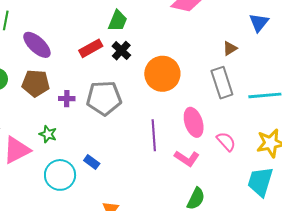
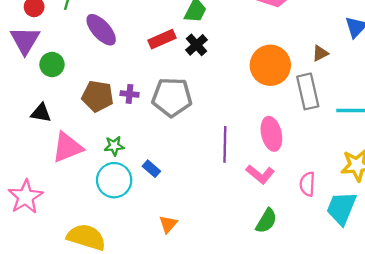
orange circle: (162, 74) -> (270, 65), moved
brown pentagon: (36, 83) -> (98, 96), moved
green star: (48, 134) -> (114, 146), moved, turned -30
pink semicircle: (226, 141) -> (307, 184), moved, turned -140

